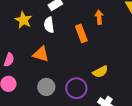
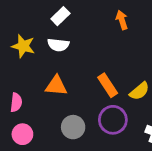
white semicircle: (49, 25) -> (58, 45), turned -63
orange rectangle: (81, 33) -> (108, 85), moved

